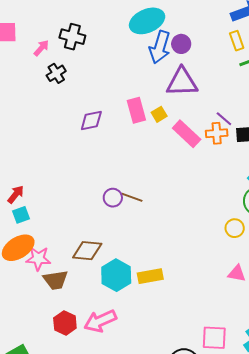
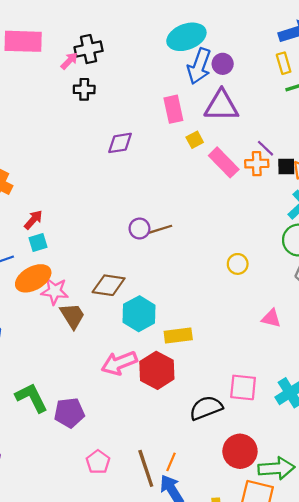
black cross: (72, 37) -> (89, 49), moved, turned -30
black cross: (56, 73) -> (84, 89), turned 30
pink rectangle: (136, 110) -> (173, 109), moved
brown line: (132, 197) -> (160, 229), turned -40
yellow circle: (235, 228) -> (238, 264), moved
yellow rectangle: (150, 276) -> (178, 336), moved
brown trapezoid: (56, 280) -> (72, 316), turned -116
red hexagon: (65, 323) -> (157, 370), moved, size x1.4

